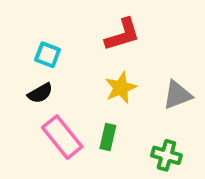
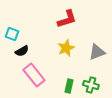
cyan square: (48, 55) -> (12, 34), moved
green rectangle: (108, 137) -> (69, 86), moved

